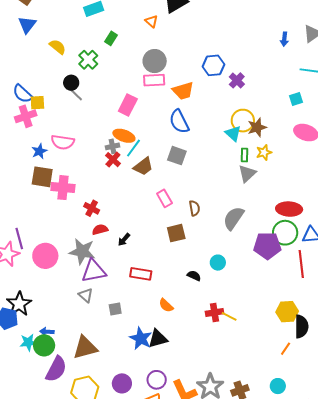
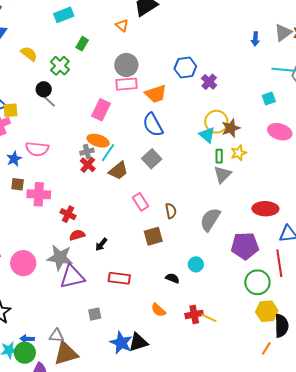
gray square: (177, 156) -> (152, 159), turned 30
brown square: (42, 177) -> (18, 184), size x0.6
green circle: (285, 233) -> (257, 282), moved
gray triangle: (86, 295) -> (57, 336), moved, turned -35
orange semicircle: (166, 305) -> (158, 310), moved

